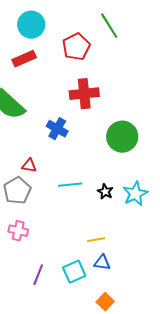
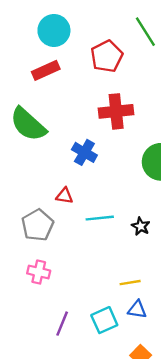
red triangle: (29, 166) -> (64, 196), moved

